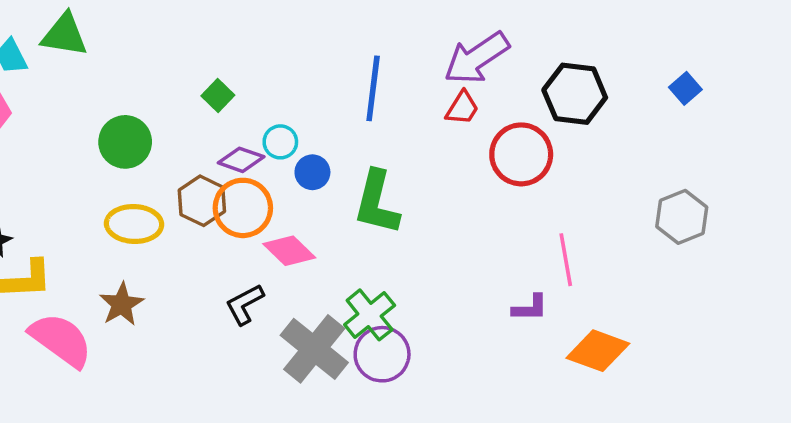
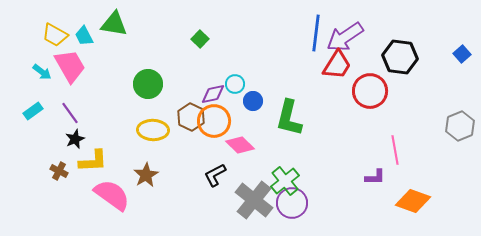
blue line: (373, 88) -> (316, 33), moved
green square: (218, 96) -> (200, 39), moved
red trapezoid: (462, 108) -> (337, 65), size x1.5
purple diamond: (241, 160) -> (213, 94), turned -30

